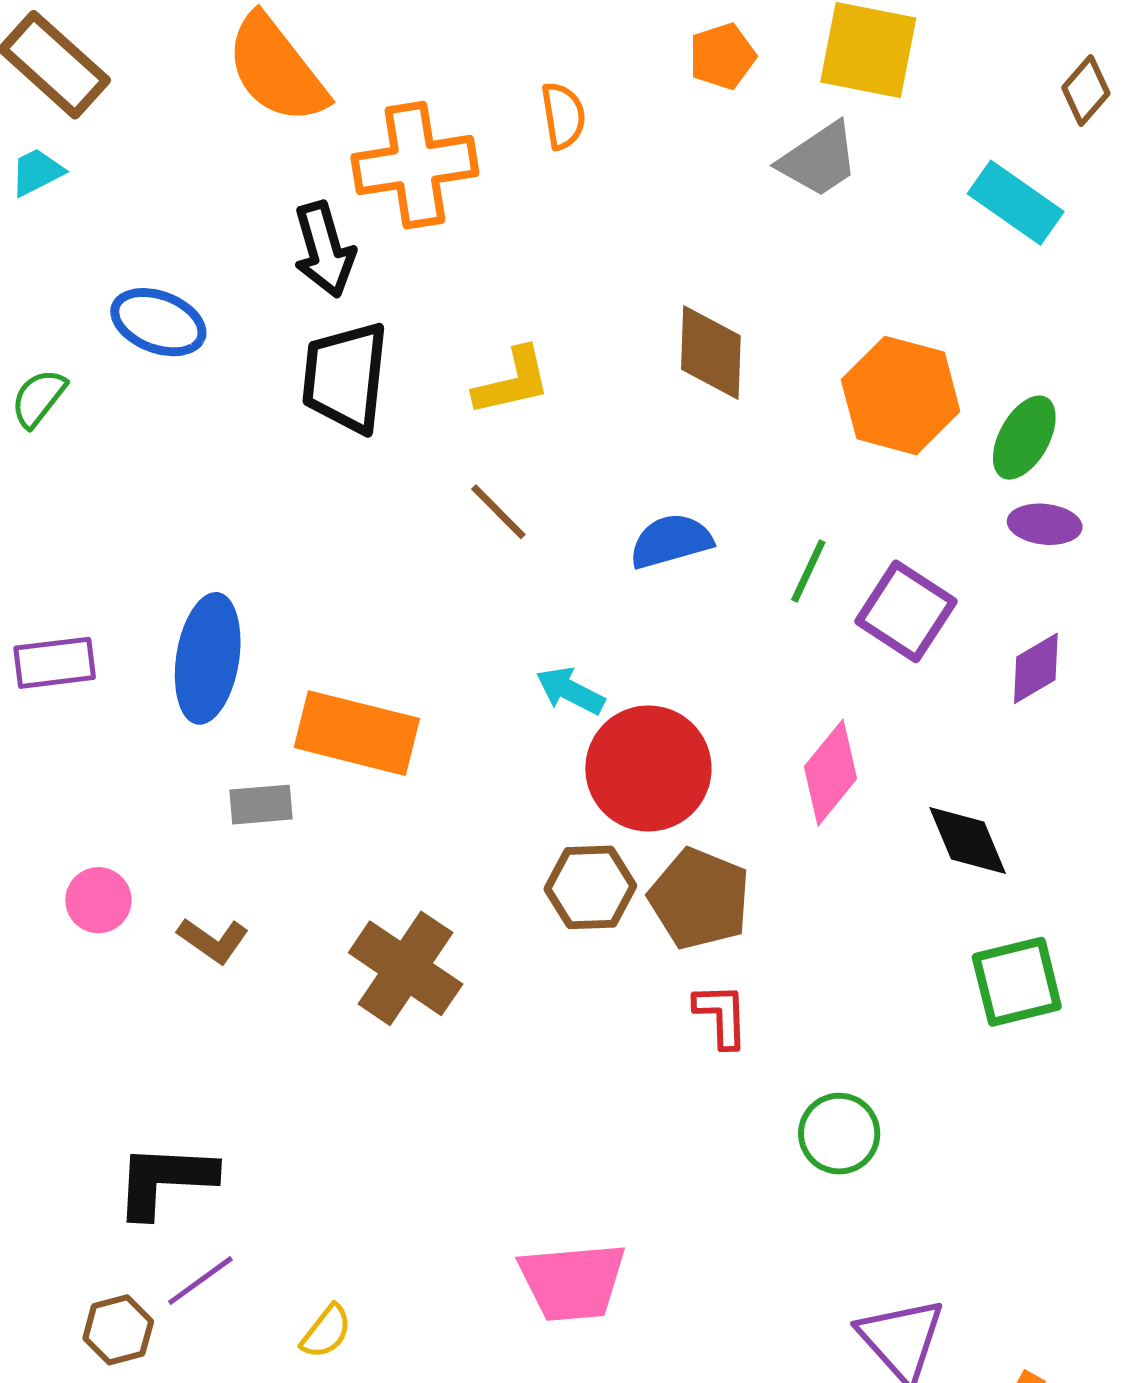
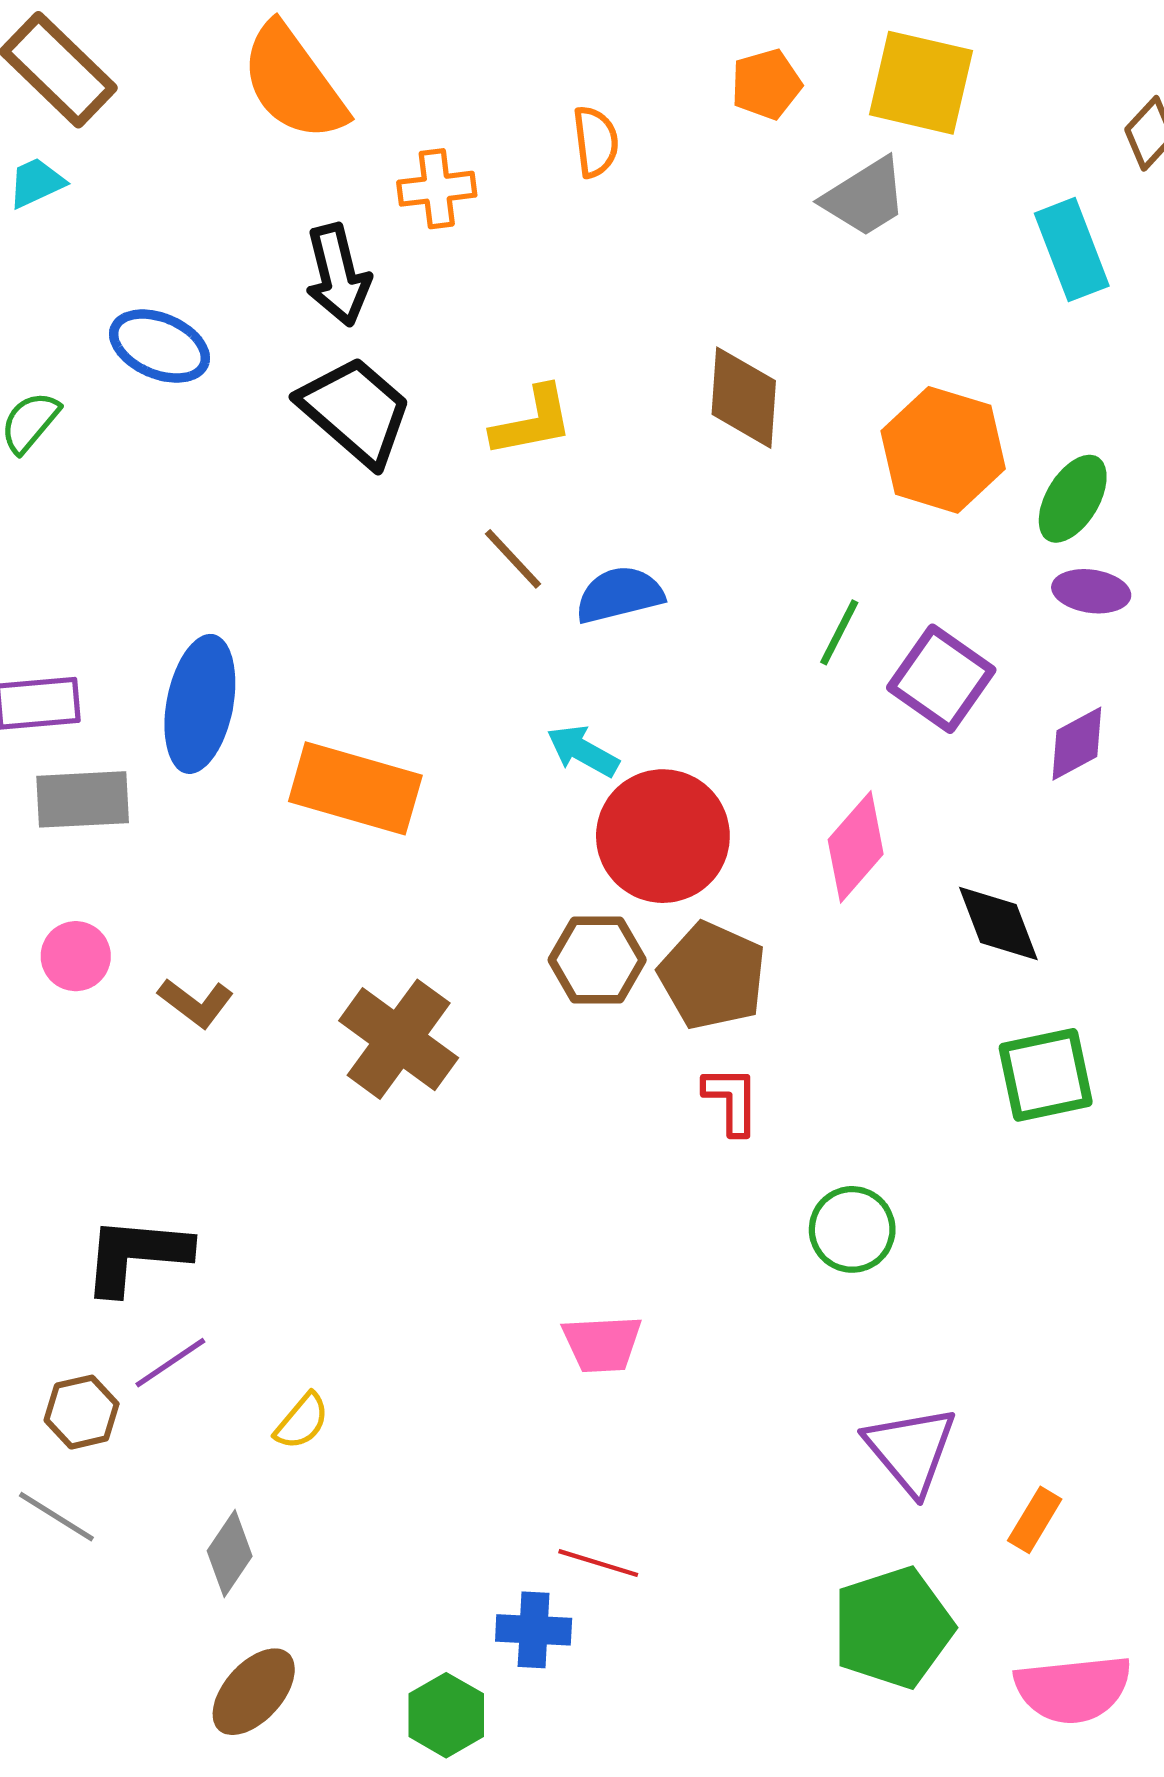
orange cross: (415, 165) -> (437, 189), size x0.6
cyan rectangle: (1016, 203) -> (1072, 250), turned 32
black trapezoid: (345, 377) -> (356, 411), turned 123
blue semicircle: (671, 541) -> (619, 595), moved
gray rectangle: (261, 805) -> (83, 799), moved, size x1.4
pink trapezoid: (572, 1282) -> (602, 1344), moved, size x0.7

